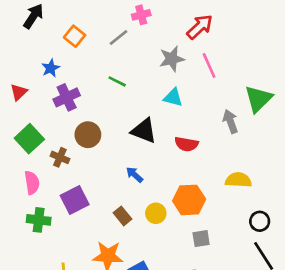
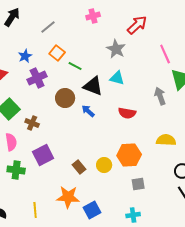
orange square: (75, 36) -> (57, 53), moved
gray line: (119, 38) -> (48, 27), moved
gray star: (172, 59) -> (116, 49), turned -30
pink line: (209, 65) -> (165, 54), moved
black triangle: (144, 131) -> (93, 86), moved
brown circle: (88, 135) -> (65, 98), moved
blue arrow: (134, 175) -> (88, 111), moved

